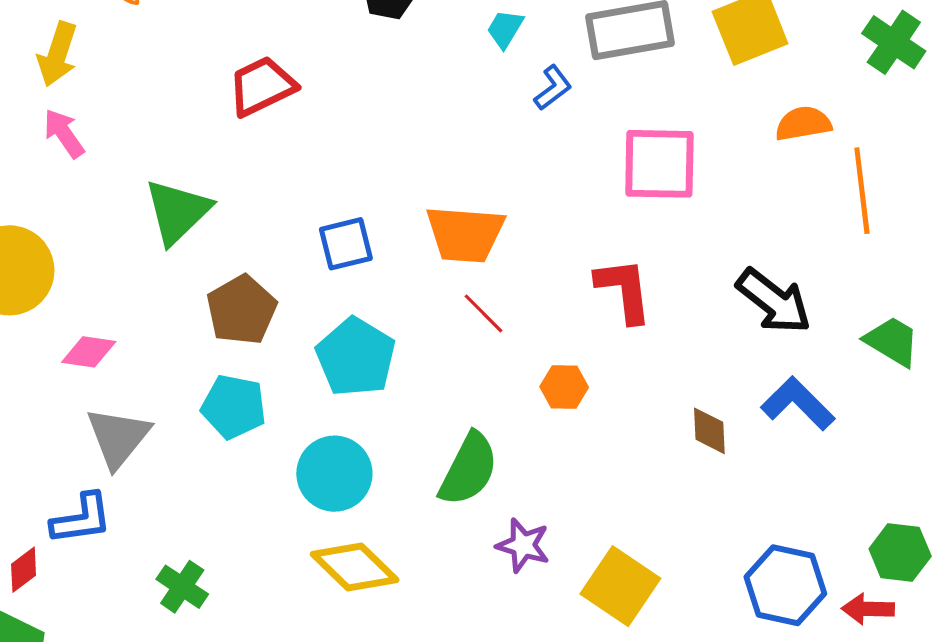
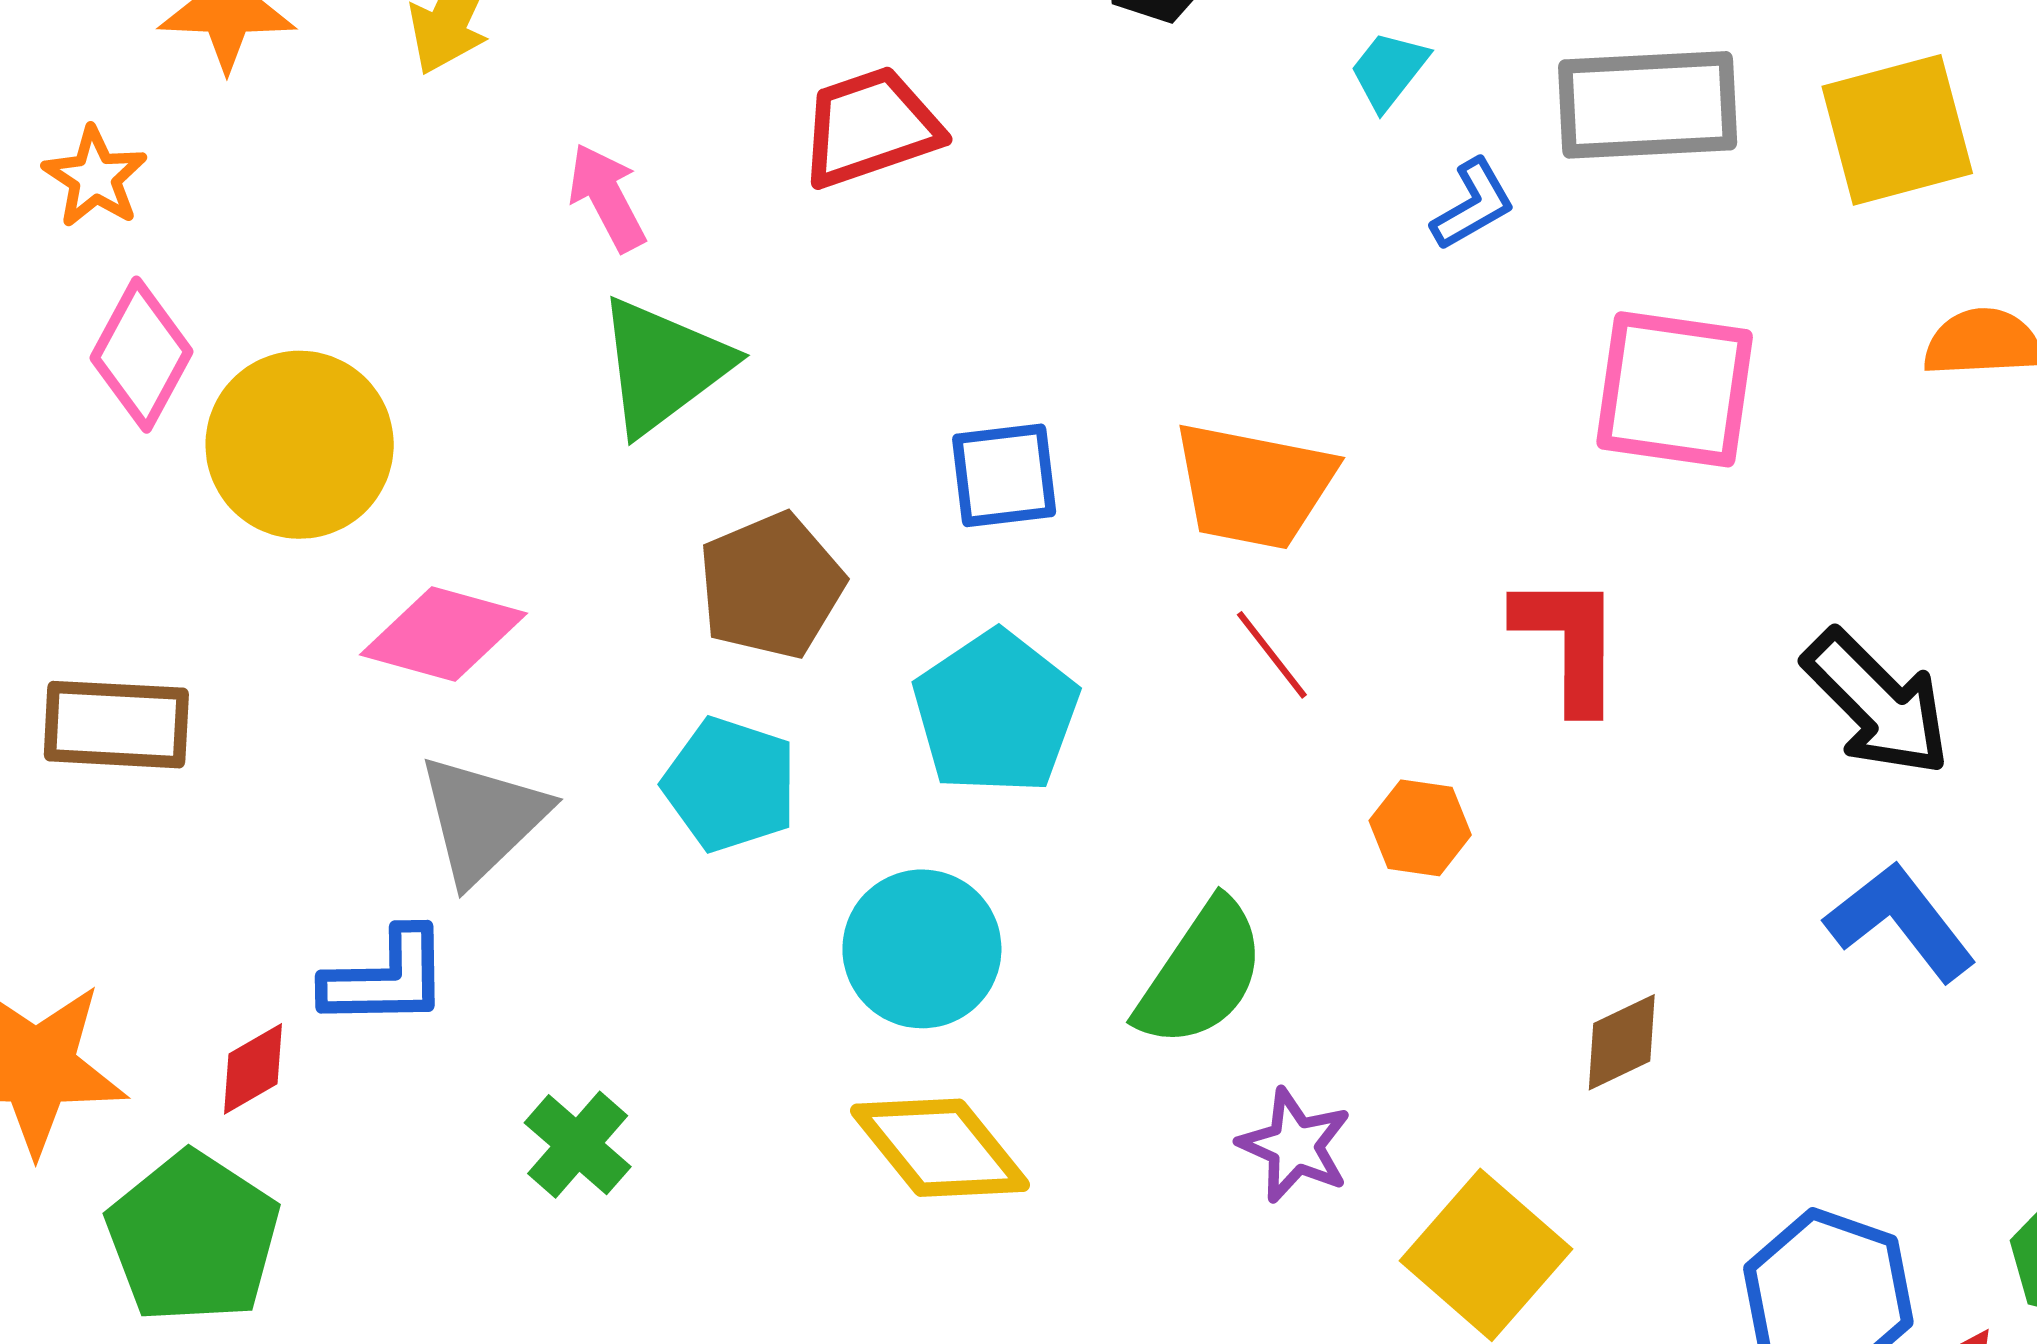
pink arrow: (64, 133) -> (607, 197), moved
pink diamond: (89, 352) -> (444, 634), size x1.4
brown diamond: (709, 431) -> (1622, 1042), moved, turned 60

